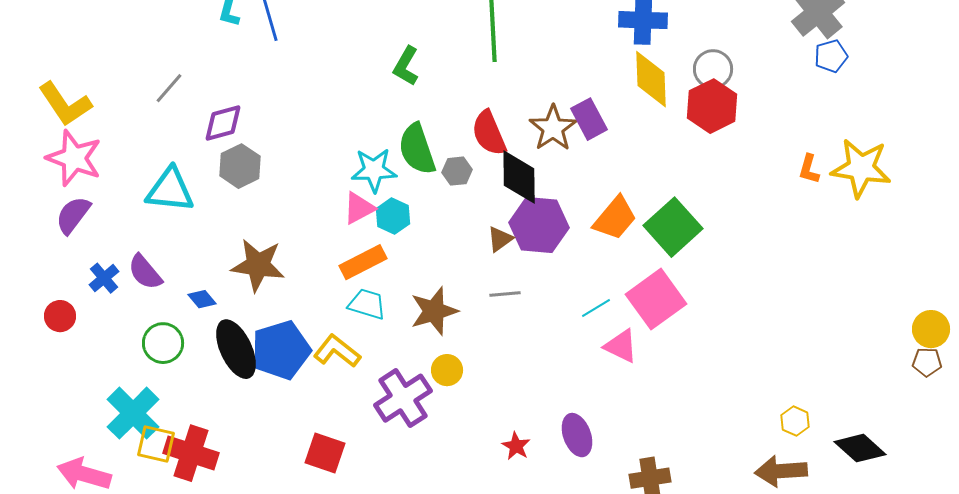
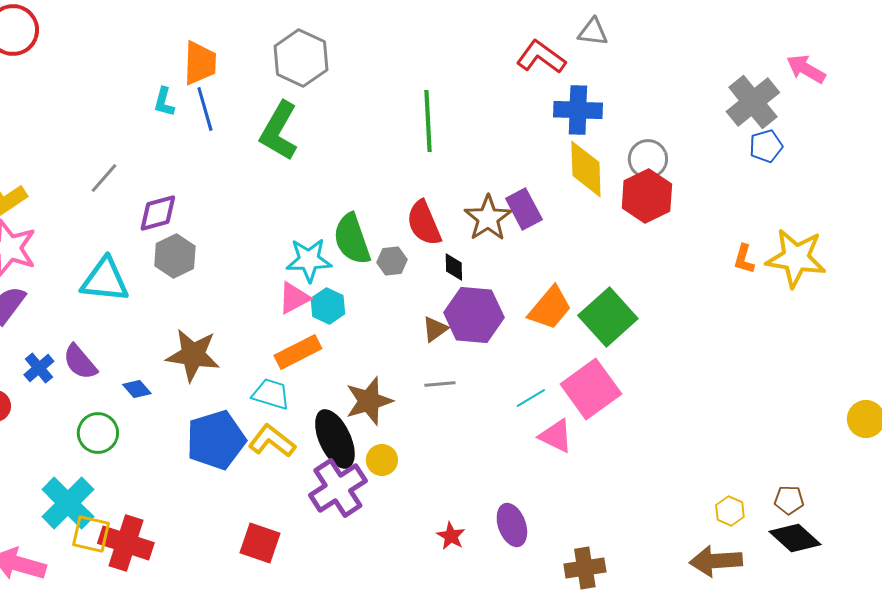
green L-shape: (406, 66) -> (279, 131), moved, size x1.5
black diamond: (519, 177) -> (454, 267), size x0.5
cyan trapezoid: (367, 304) -> (271, 394), moved
black ellipse: (236, 349) -> (335, 439), moved
brown pentagon: (927, 362) -> (789, 500), moved

